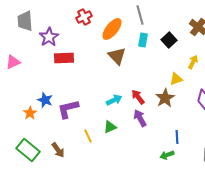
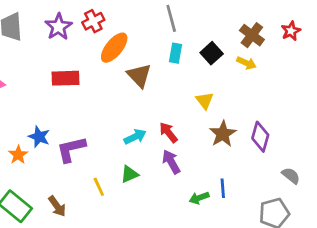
orange ellipse: (112, 29) -> (114, 48), moved
purple star: (49, 37) -> (59, 27), moved
yellow arrow: (193, 62) -> (246, 63), moved, turned 88
yellow triangle: (176, 79) -> (205, 100), moved, turned -48
brown star: (165, 98) -> (223, 134), moved
green arrow: (167, 155) -> (199, 198), moved

